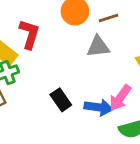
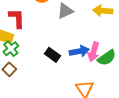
pink arrow: (120, 98) -> (94, 52), moved

